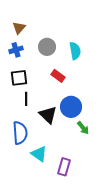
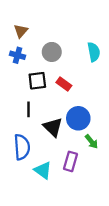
blue cross: (16, 50) -> (17, 55), turned 32
cyan semicircle: (75, 51) -> (94, 52), moved
black square: (19, 78) -> (37, 81), moved
purple rectangle: (64, 167) -> (71, 161), moved

